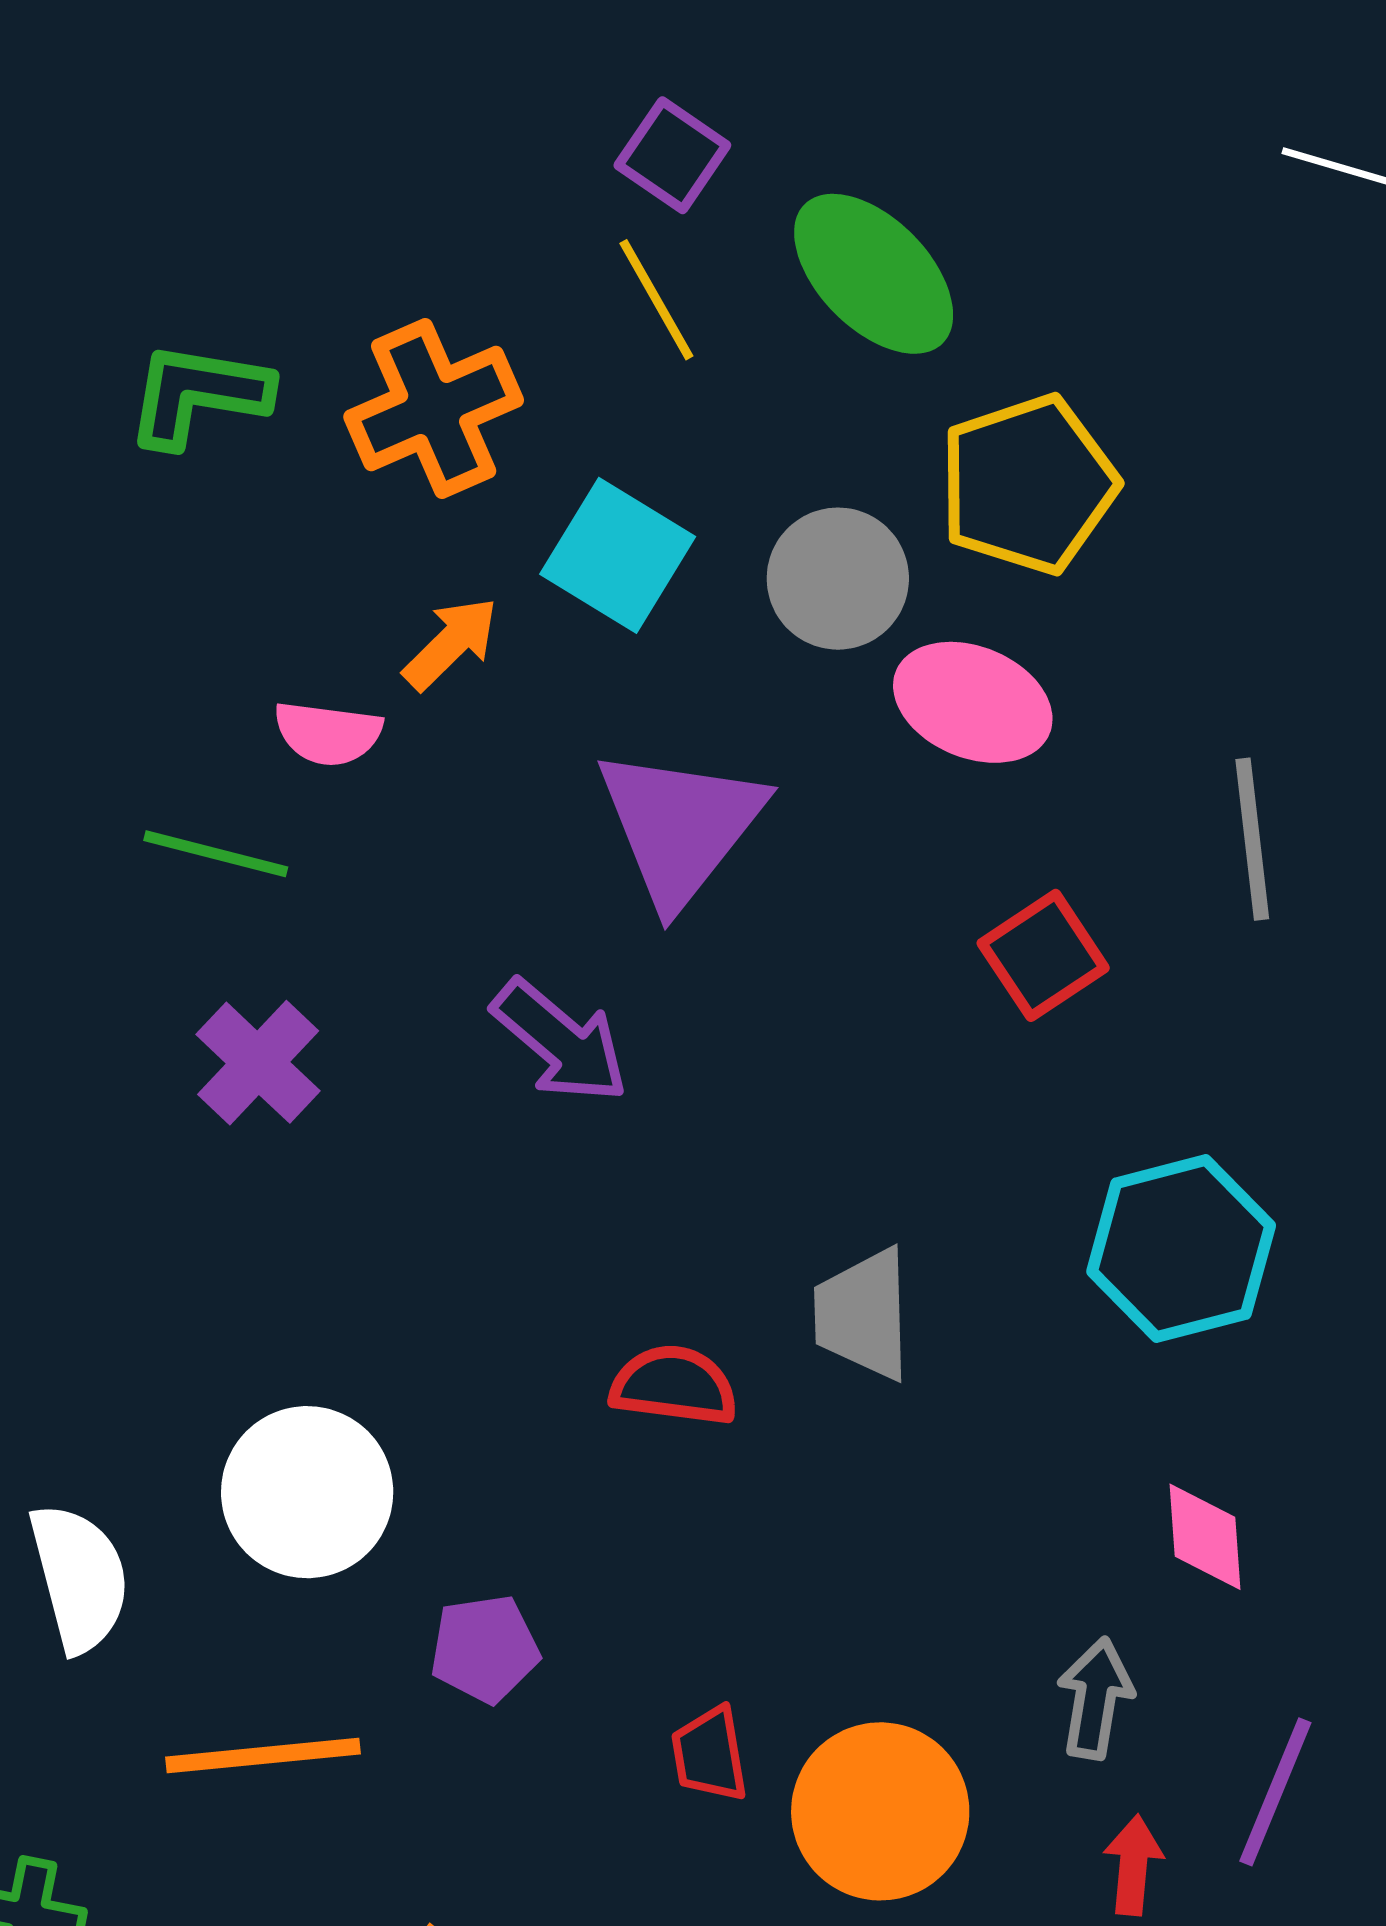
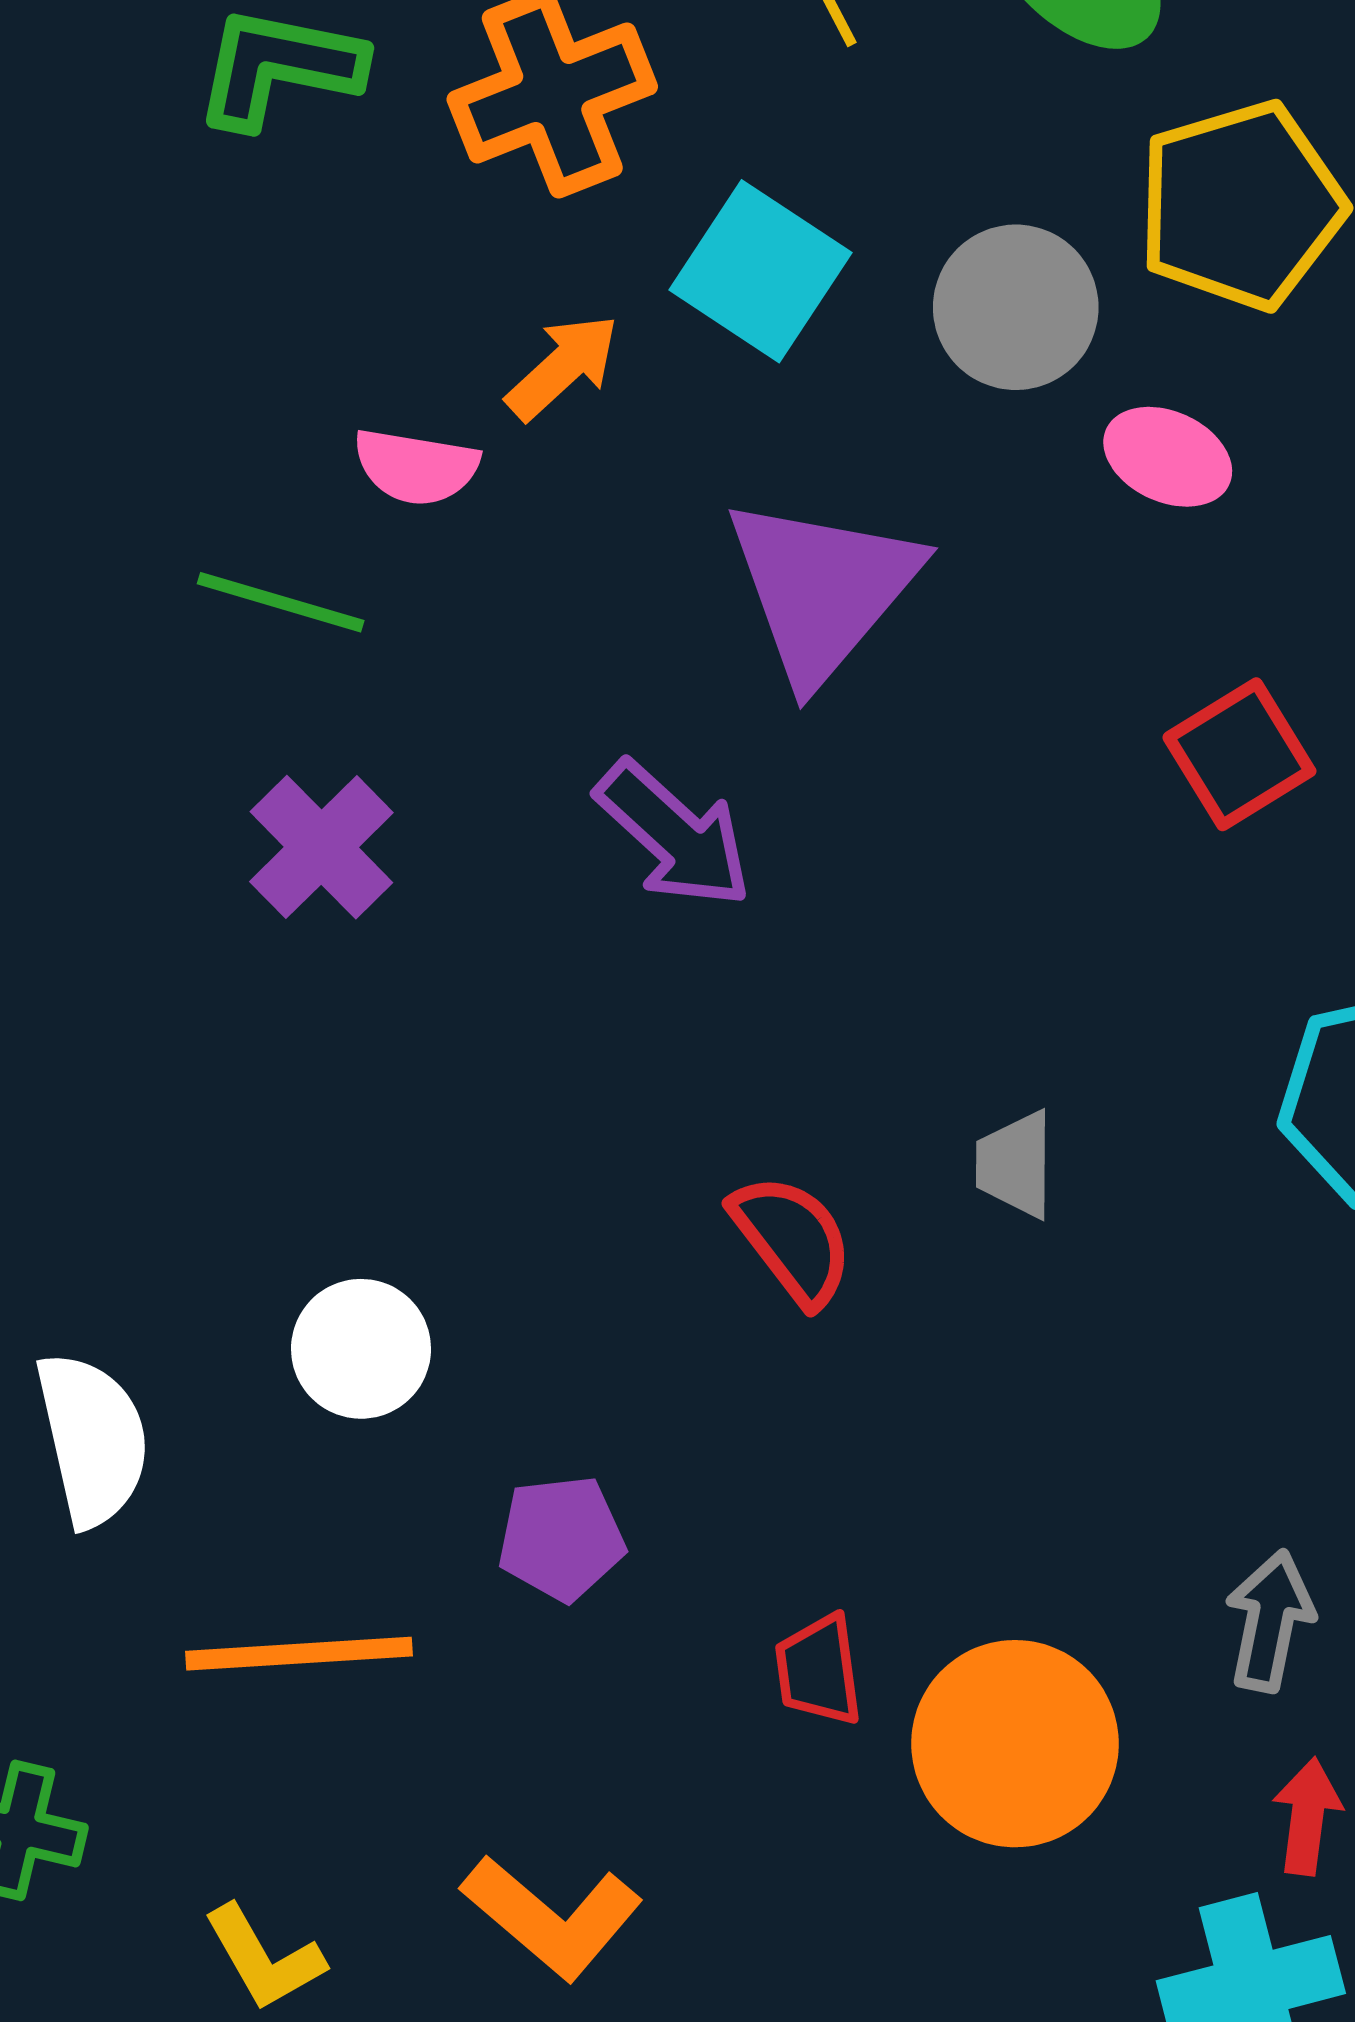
pink ellipse: (973, 702) -> (1168, 457), size x0.7
gray trapezoid: (863, 1314) -> (1015, 1164), size x0.7
red semicircle: (674, 1385) -> (792, 1240), turned 43
white circle: (307, 1492) -> (361, 1349), size x0.7

